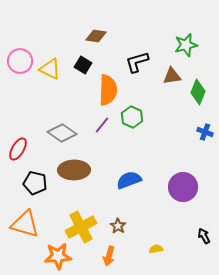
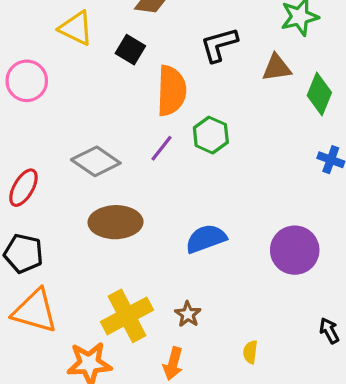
pink circle: (20, 61) -> (27, 81), moved
yellow triangle: (50, 69) -> (76, 28), moved
black pentagon: (35, 183) -> (23, 253), moved
yellow semicircle: (156, 249) -> (250, 352), turned -72

